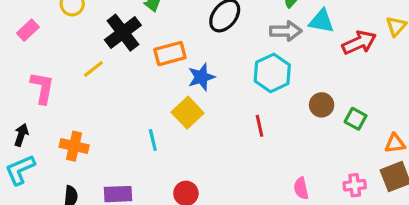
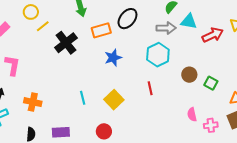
black cross: (123, 33) -> (66, 43), moved
orange rectangle: (170, 54) -> (101, 30), moved
yellow line: (93, 69) -> (43, 26), moved
yellow square: (188, 113) -> (114, 100), moved
pink semicircle: (301, 188) -> (192, 115), moved

